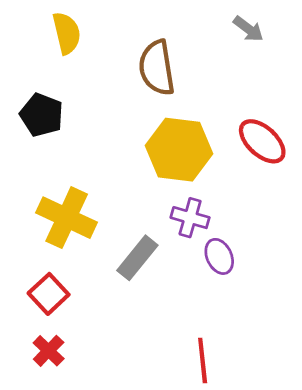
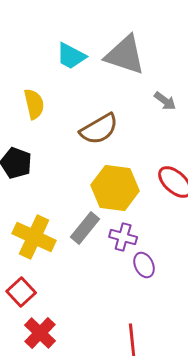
brown semicircle: (157, 68) -> (99, 129), turned -111
gray rectangle: (137, 258) -> (85, 228), moved
red cross: (49, 351) -> (40, 333), moved, size x1.4

